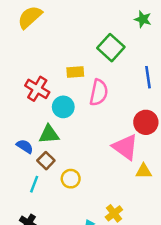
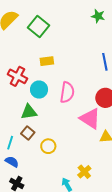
green square: (111, 48) -> (38, 26), moved
pink semicircle: (99, 93) -> (67, 92), moved
blue semicircle: (25, 146) -> (12, 162), moved
cyan line: (34, 184) -> (10, 143), moved

